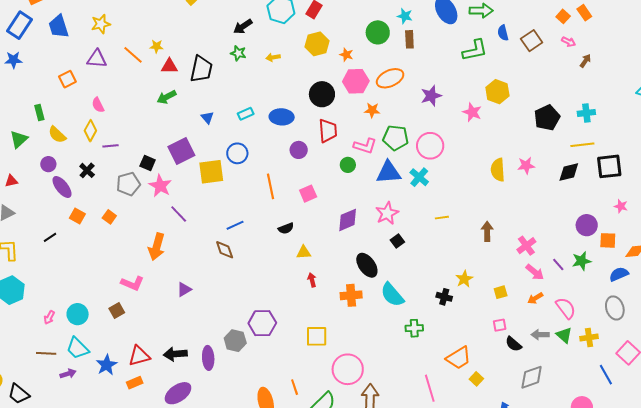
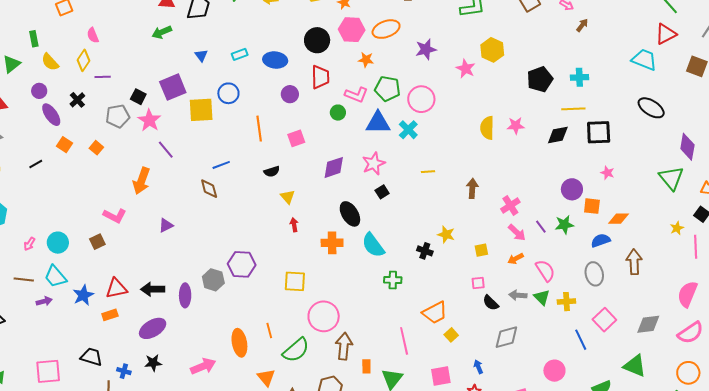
yellow triangle: (304, 252) -> (288, 197), turned 49
yellow star: (464, 279) -> (446, 234), turned -30

